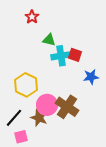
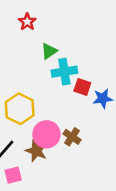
green triangle: (49, 40) -> (49, 51), turned -48
red square: (75, 55) -> (82, 87), moved
brown cross: (67, 107) -> (72, 137), size x0.6

